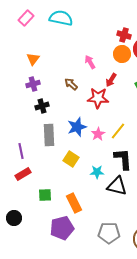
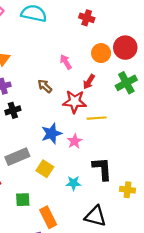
red cross: (124, 35) -> (87, 18), moved
yellow line: (118, 131) -> (97, 118), moved, turned 48
gray rectangle: (49, 135) -> (17, 157), moved, turned 70
black triangle: (117, 186) -> (96, 216), moved
green square: (45, 195) -> (23, 200), moved

